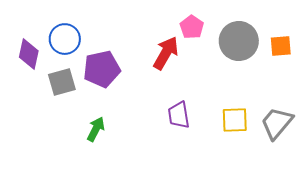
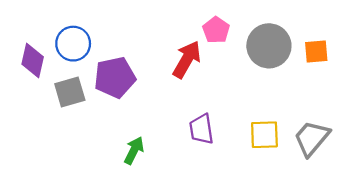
green arrow: (96, 129) -> (134, 151), moved

